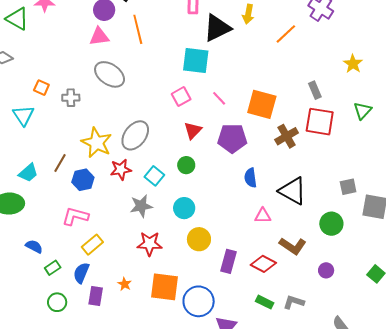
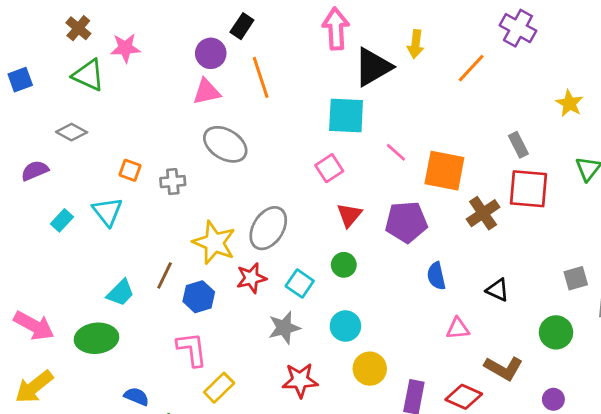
pink line: (219, 98) -> (396, 152), moved
black triangle: (293, 191) -> (498, 290), size x0.6
pink L-shape: (75, 216) -> (192, 349), turned 72

